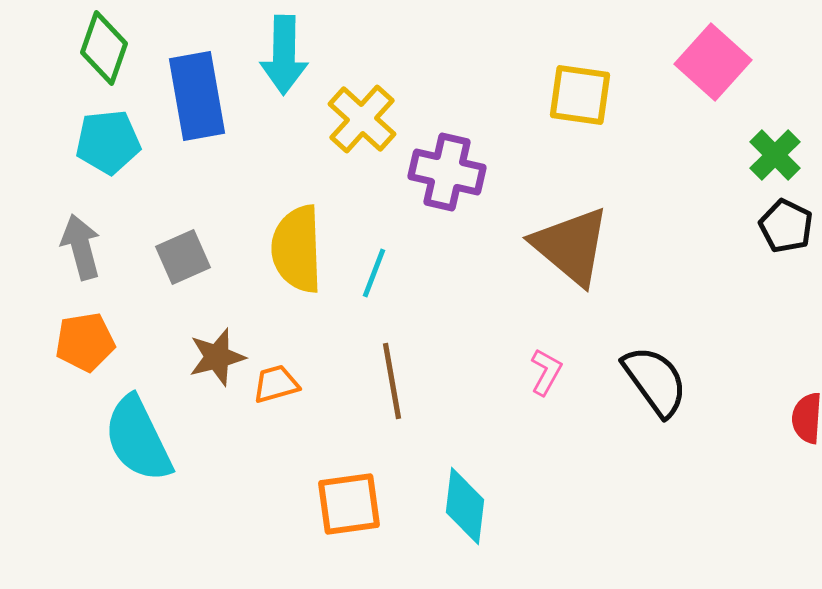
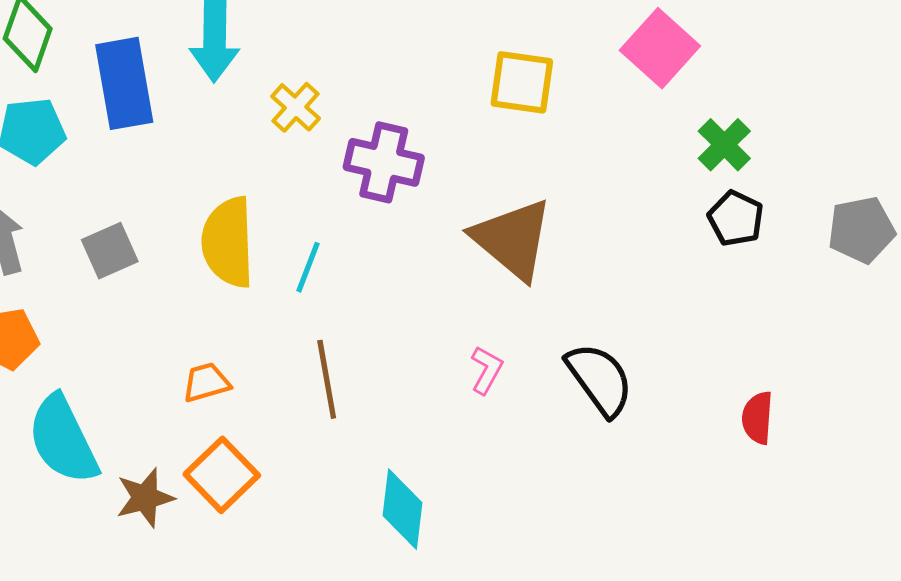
yellow cross: (362, 119) -> (296, 107), size x0.7
brown star: (217, 357) -> (145, 498), moved
orange square: (349, 504) -> (222, 475), moved, turned -36

